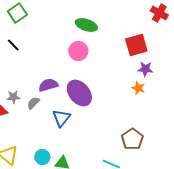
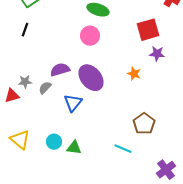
black line: (13, 45) -> (25, 30), turned 64
orange star: (138, 88) -> (134, 74), moved

